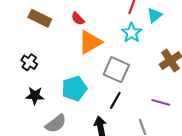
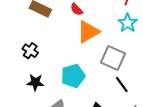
black line: (115, 100) -> (122, 85), moved, turned -66

